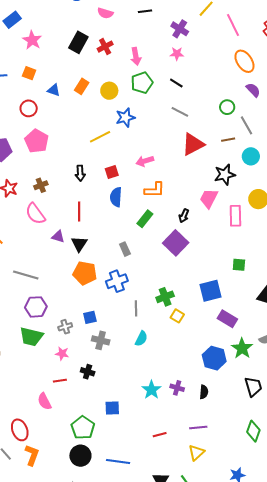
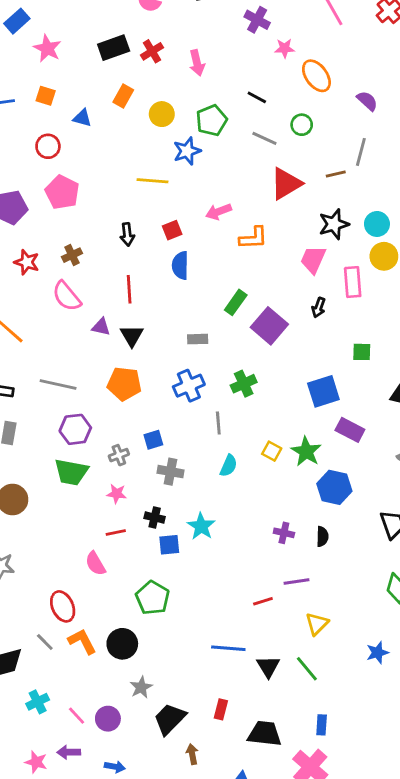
black rectangle: (78, 42) -> (114, 48), turned 45
pink star: (177, 54) -> (285, 48), moved
orange ellipse: (244, 61) -> (316, 76), moved
green pentagon: (142, 83) -> (212, 120), moved
orange rectangle: (82, 86) -> (123, 96), moved
green circle: (227, 107) -> (302, 125), moved
gray line: (247, 125) -> (361, 152), turned 48
yellow line: (100, 137) -> (152, 181), turned 35
cyan circle: (251, 156) -> (377, 224), moved
orange L-shape: (154, 190) -> (253, 238), moved
black arrow: (184, 216) -> (319, 308), moved
green rectangle: (145, 219) -> (236, 302), moved
gray rectangle: (125, 249) -> (198, 339), turned -64
orange pentagon: (85, 273) -> (124, 384), moved
green cross: (165, 297) -> (244, 384), moved
yellow square: (177, 316) -> (272, 451), moved
green star: (242, 348) -> (306, 452), moved
cyan star: (152, 390) -> (201, 526), moved
blue square: (112, 408) -> (169, 545), moved
purple line: (198, 428) -> (297, 581), moved
orange L-shape: (32, 455) -> (82, 641), turned -45
black circle: (80, 456) -> (122, 644), moved
blue line: (118, 462) -> (228, 648), moved

